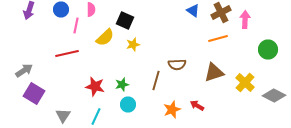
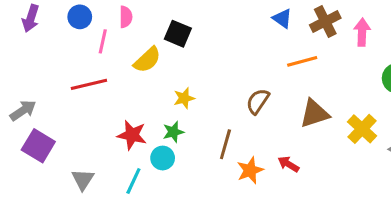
orange line: (218, 38) -> (302, 61), moved
yellow star: (133, 44) -> (184, 98), moved
brown semicircle: (177, 64) -> (258, 101), turned 126
brown line: (156, 80) -> (225, 144), moved
cyan circle: (128, 104) -> (163, 158), moved

